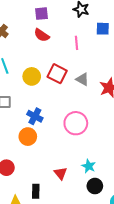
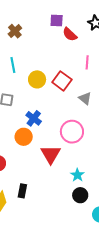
red semicircle: (42, 35) -> (70, 34), moved
pink line: (76, 43) -> (87, 62), moved
gray triangle: (82, 79) -> (85, 98), moved
red triangle: (61, 173) -> (51, 154), moved, size x1.5

